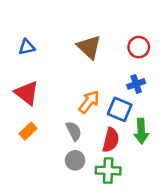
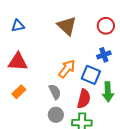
red triangle: (27, 93) -> (18, 62), turned -35

